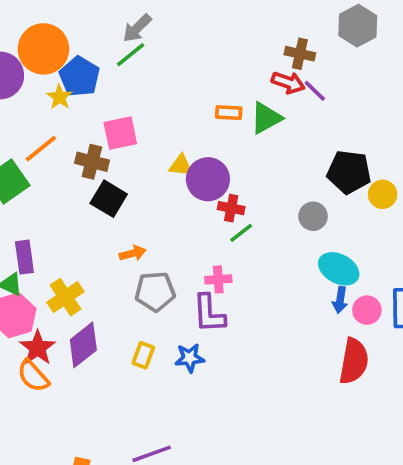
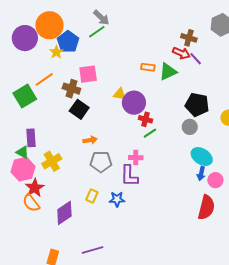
gray arrow: (137, 28) -> (101, 18), turned -96
black pentagon: (349, 172) -> (197, 105), moved
purple diamond: (83, 345) -> (64, 213), moved

